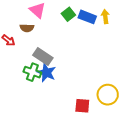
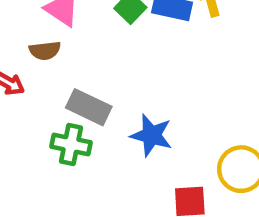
blue star: (46, 73) -> (151, 135), moved

